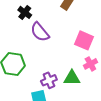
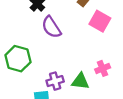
pink square: (84, 40) -> (100, 21), moved

